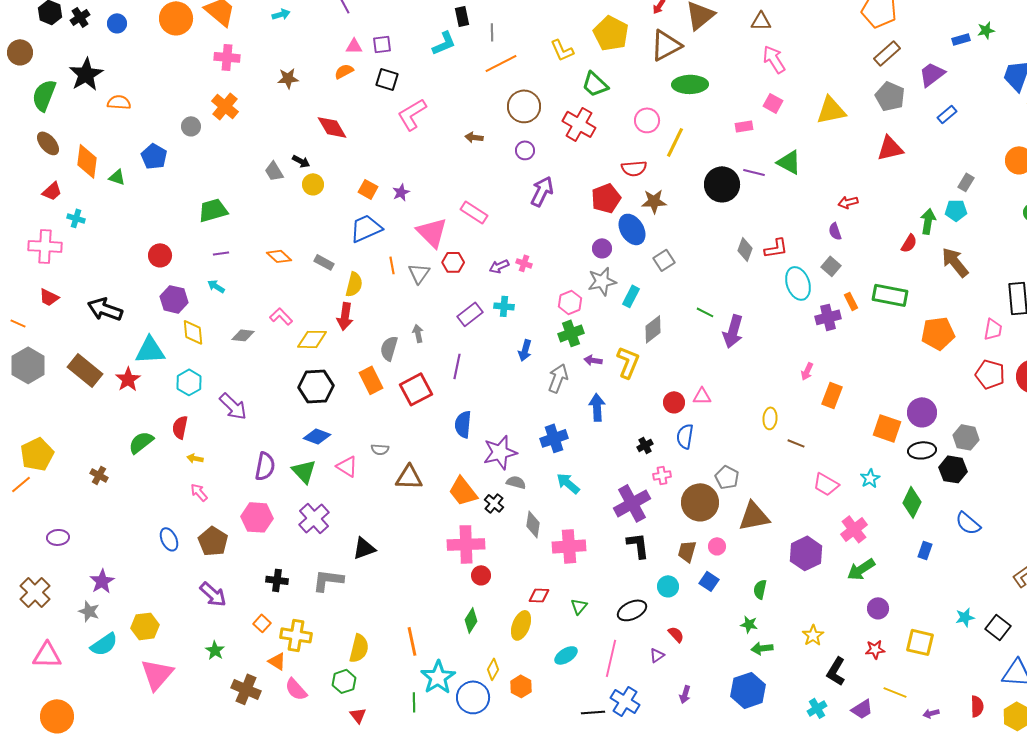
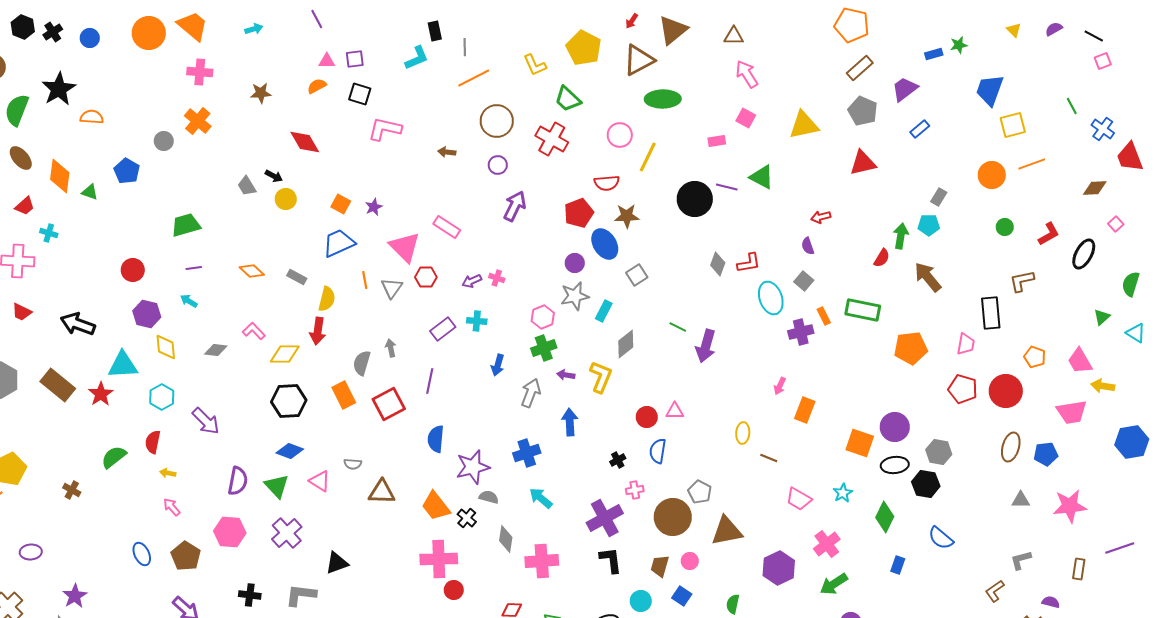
pink L-shape: (412, 114) -> (385, 129), turned 44

